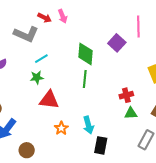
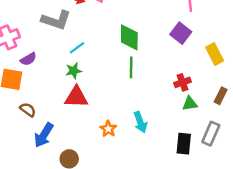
purple square: (117, 43) -> (181, 33), moved
red triangle: (49, 100) -> (76, 97), moved
black rectangle: (101, 145) -> (184, 144), moved

